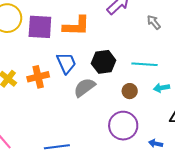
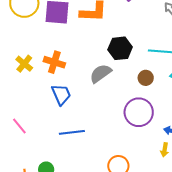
blue trapezoid: (66, 63) -> (61, 95), moved
orange cross: (38, 77) -> (54, 62), turned 30

